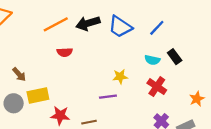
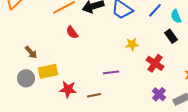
red semicircle: (65, 52) -> (72, 32), turned 56
cyan semicircle: (152, 60) -> (176, 16), moved, turned 56
yellow star: (120, 77) -> (132, 44), moved

